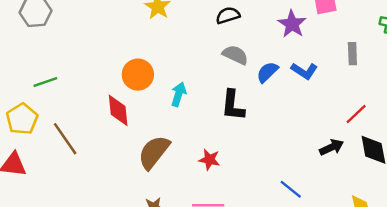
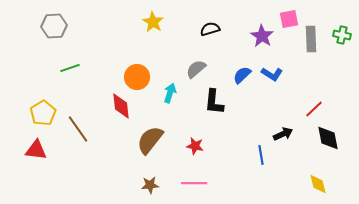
gray rectangle: (352, 54) -> (311, 39), moved, size x1.4
gray semicircle: (235, 55) -> (196, 69), moved, turned -65
green line: (45, 82) -> (70, 68), moved
black arrow: (331, 147) -> (283, 134), moved
blue line: (291, 189) -> (261, 155), moved, turned 42

